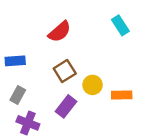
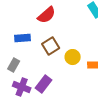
blue rectangle: (15, 61) -> (23, 38), moved
purple rectangle: (66, 106) -> (44, 84), moved

